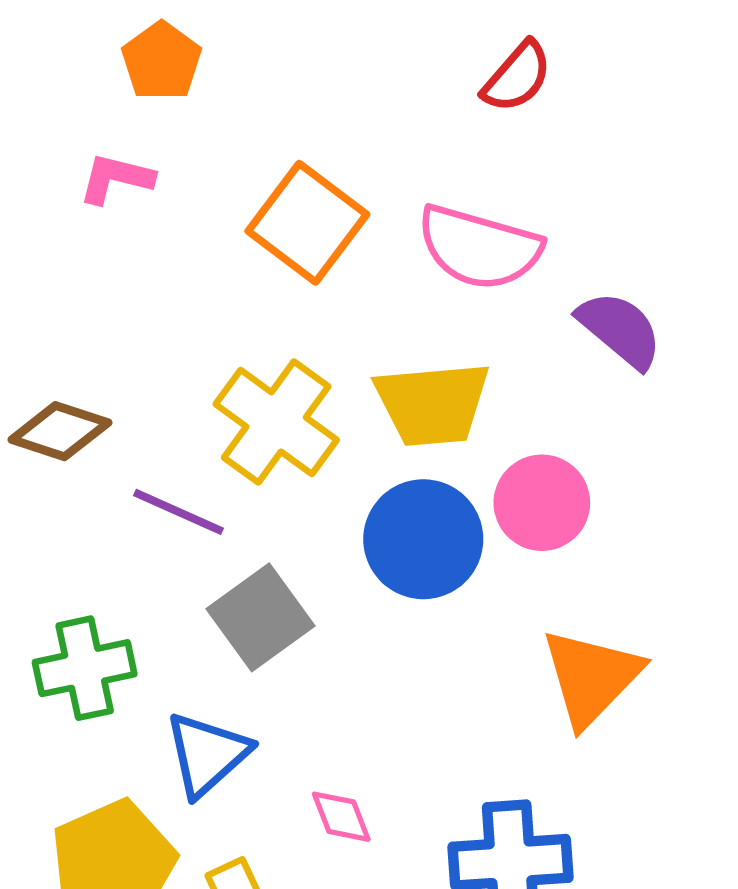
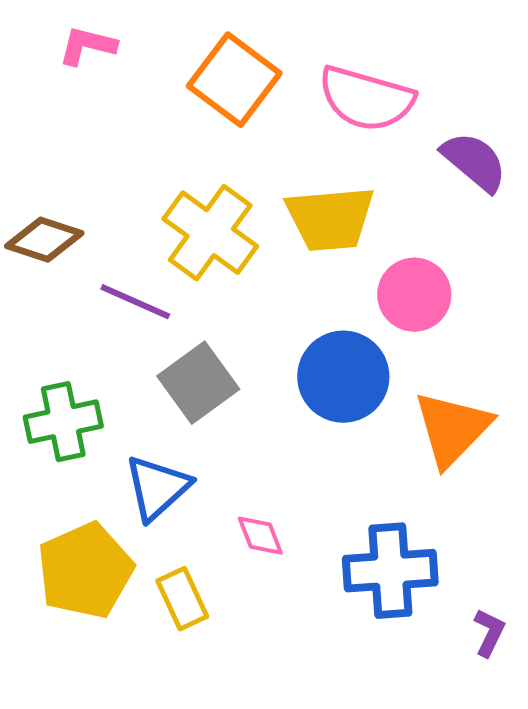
blue circle: (423, 539) -> (343, 377), moved

